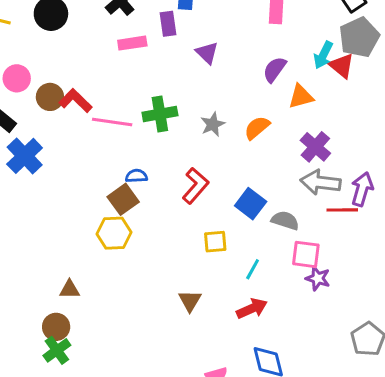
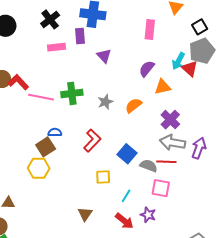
red line: (342, 210) -> (166, 162), moved
purple star: (318, 278) -> (148, 215), moved
red arrow: (252, 309) -> (124, 221), turned 60

